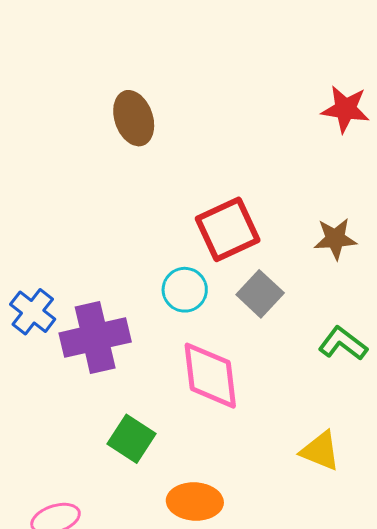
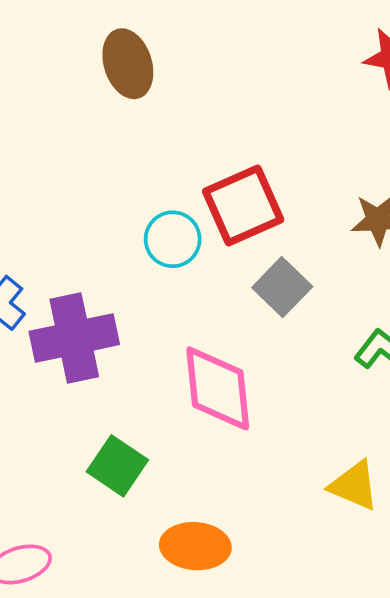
cyan circle: (185, 290) -> (173, 239), moved

